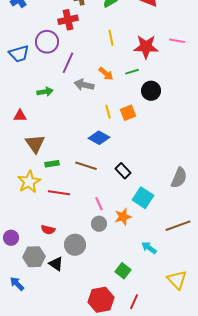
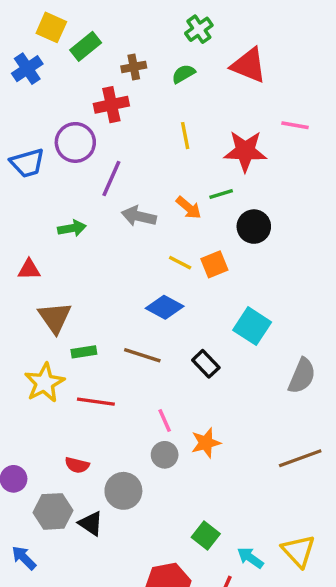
pink line: (177, 41) -> (295, 125), moved
orange arrow: (106, 74) -> (189, 208), moved
yellow line: (108, 112) -> (180, 263), turned -48
cyan square: (143, 198) -> (252, 326), moved
cyan arrow: (149, 248) -> (250, 558), moved

